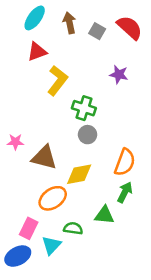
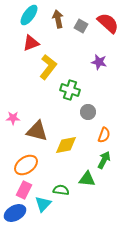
gray circle: (88, 135) -> (88, 112), moved
orange semicircle: (125, 162) -> (104, 135), size x0.7
orange ellipse: (53, 198) -> (26, 165), moved

